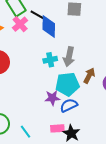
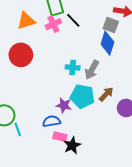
blue diamond: (49, 27) -> (107, 43), moved
blue semicircle: (69, 105) -> (52, 121), moved
cyan line: (25, 132) -> (18, 129), moved

